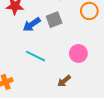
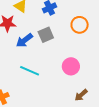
brown arrow: (64, 81) -> (81, 95), moved

